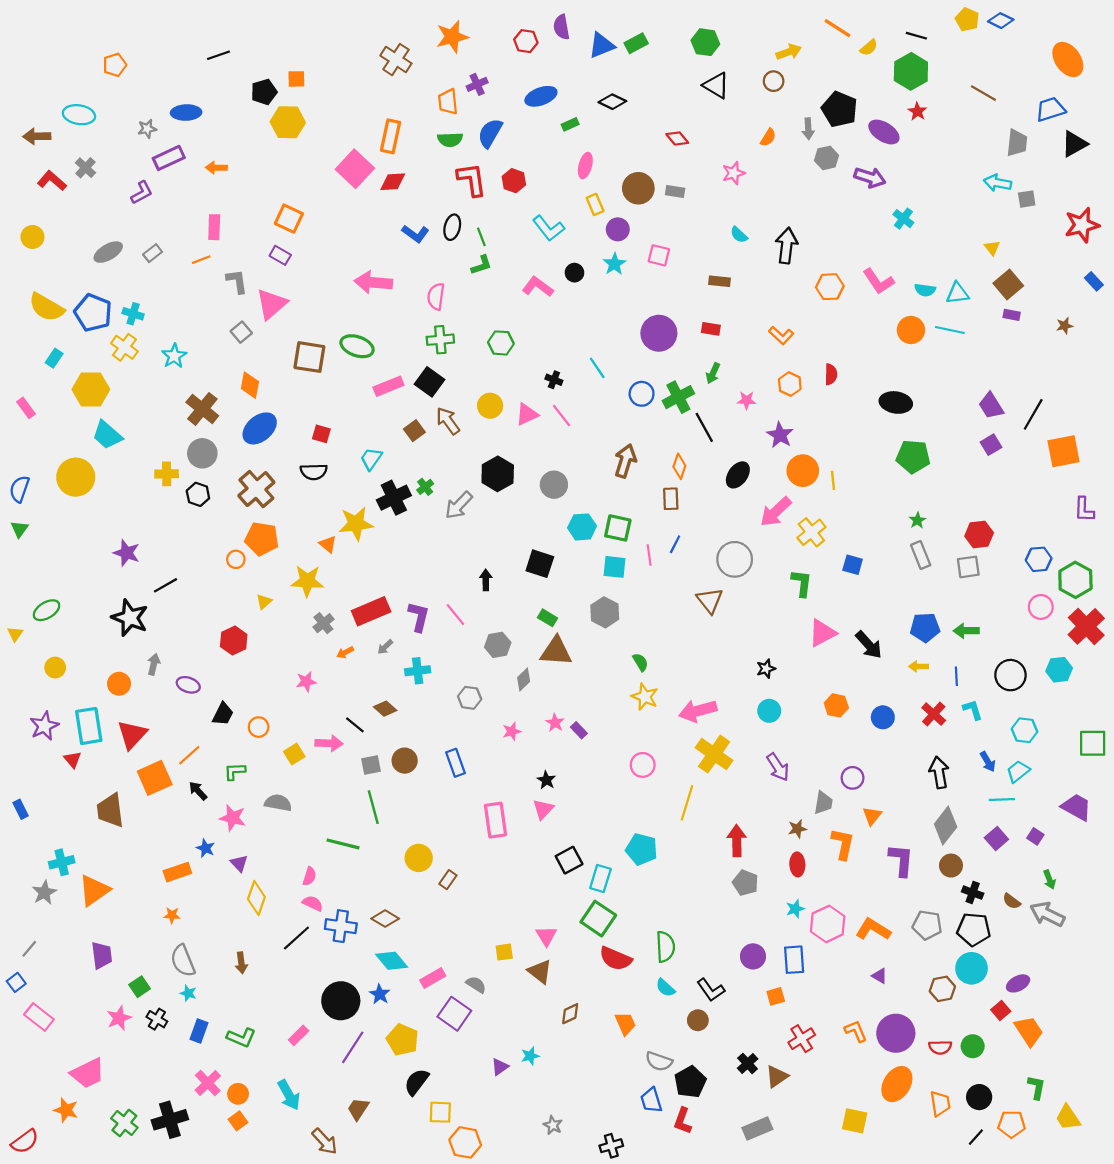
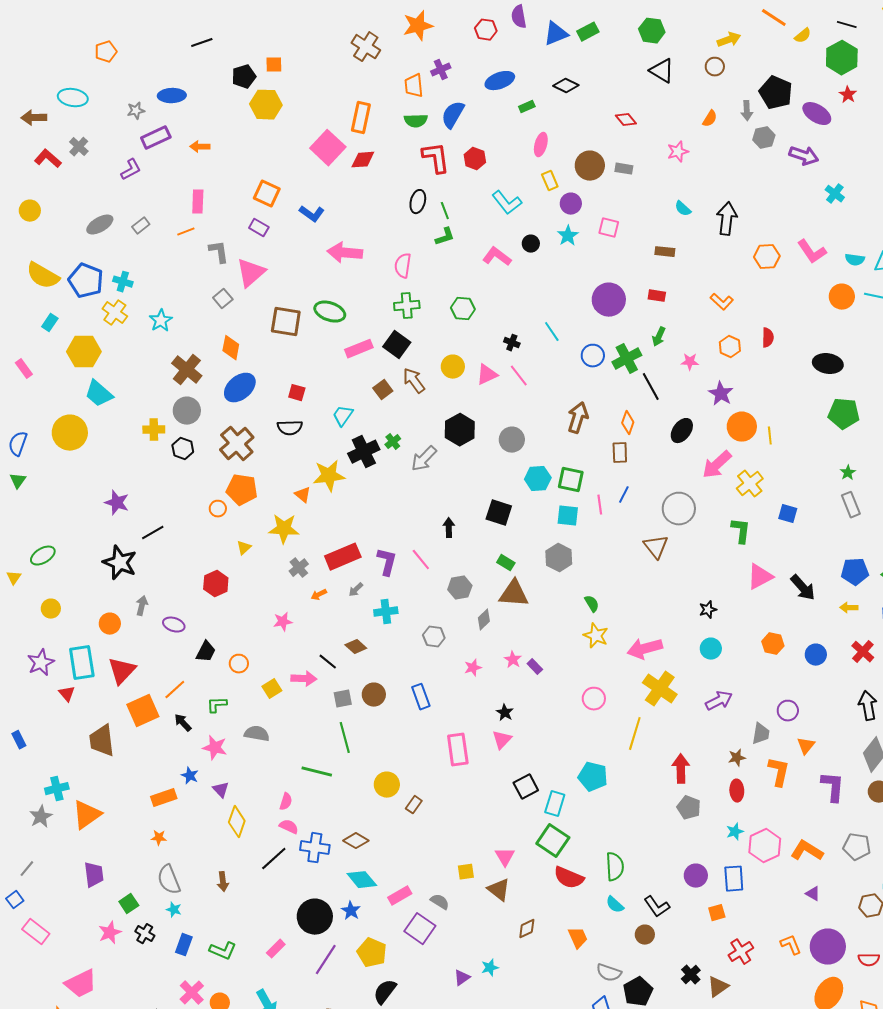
blue L-shape: (415, 234) -> (312, 214), moved
purple arrow: (778, 767) -> (719, 701), turned -84

